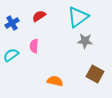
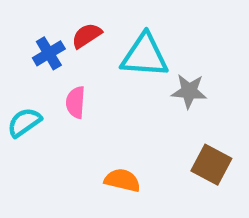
cyan triangle: (78, 17) -> (145, 56), moved, turned 40
blue cross: (12, 23) -> (49, 53), moved

